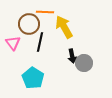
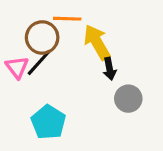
black line: (40, 42) -> (39, 63), moved, turned 30
black arrow: (72, 56) -> (109, 69), moved

